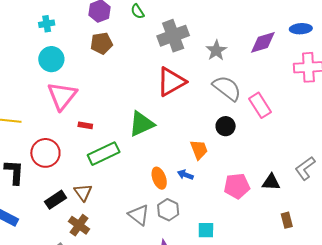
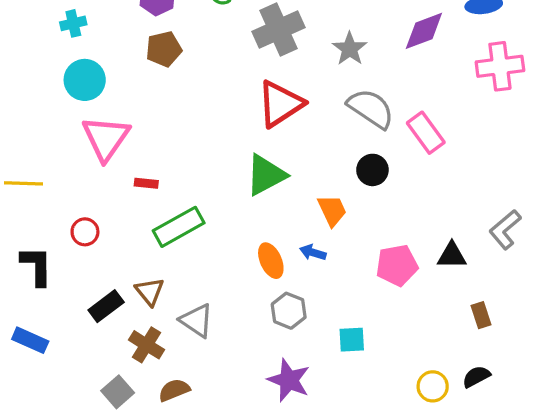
green triangle: (142, 124) -> (266, 175), moved
red circle: (45, 153) -> (85, 232), size x0.6
gray triangle: (139, 215) -> (197, 321), moved

